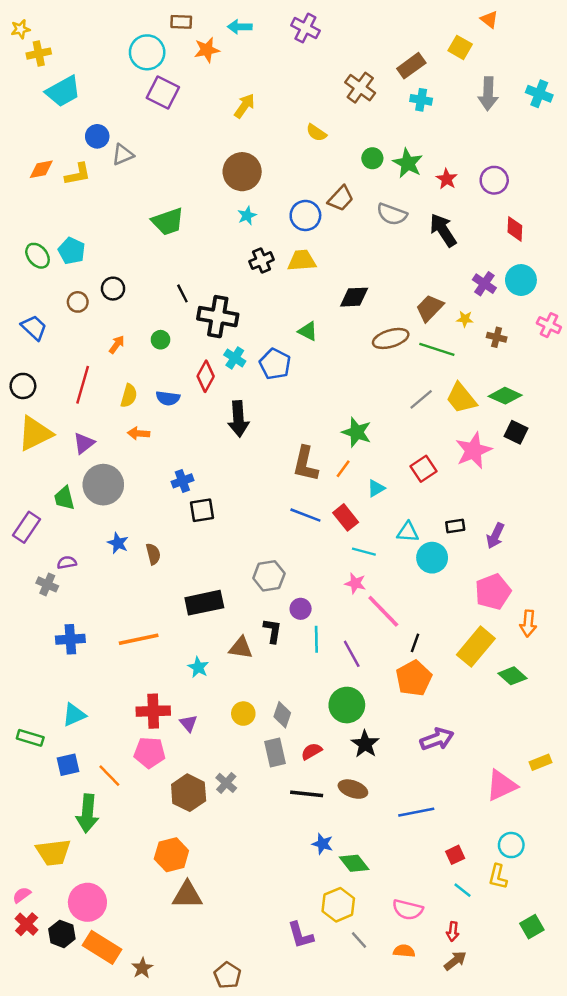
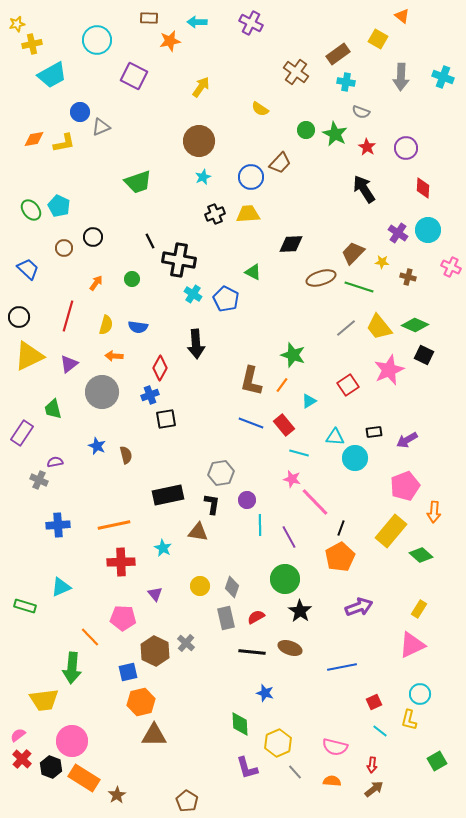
cyan circle: (147, 52) -> (97, 40), moved
gray semicircle: (392, 214) -> (361, 112), moved, size x0.7
red diamond: (206, 376) -> (160, 368), moved
gray circle: (103, 485) -> (102, 392), moved
purple arrow: (495, 536) -> (407, 440), turned 35
black L-shape: (273, 631) -> (212, 504), moved
red cross: (153, 711) -> (121, 562), moved
yellow rectangle: (540, 762) -> (419, 609), moved, turned -36
blue square: (68, 765) -> (128, 672), moved
green diamond: (354, 863) -> (240, 724), moved, turned 35

